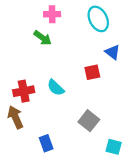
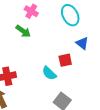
pink cross: (52, 14) -> (31, 11), turned 32
cyan semicircle: (56, 88) -> (49, 73), moved

